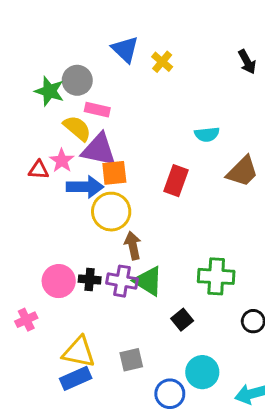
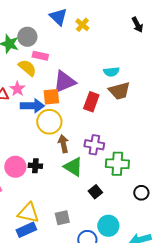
purple triangle: (99, 150) -> (64, 82), moved, turned -35
brown trapezoid: (242, 171) -> (119, 91), moved, turned 30
purple cross: (122, 281) -> (94, 145), moved

